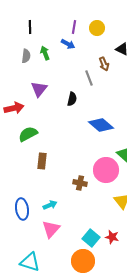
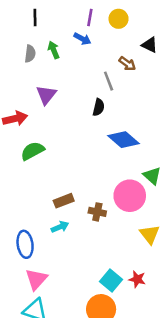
brown arrow: (104, 64) -> (127, 64), turned -32
black semicircle: (72, 99) -> (99, 107), moved
brown rectangle: (42, 161) -> (64, 201), moved, turned 63
cyan arrow: (50, 205) -> (60, 227), moved
pink triangle: (51, 229) -> (36, 279), moved

